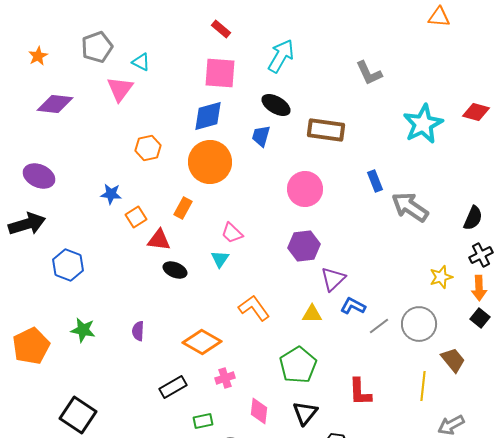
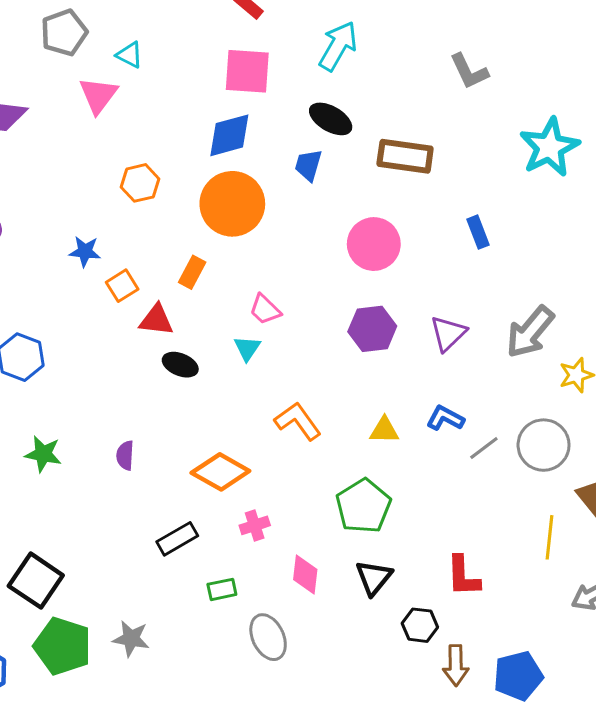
gray arrow: (410, 207) -> (530, 332), moved, turned -84
purple triangle: (333, 279) -> (448, 333), moved
red L-shape: (360, 392) -> (463, 576), moved

